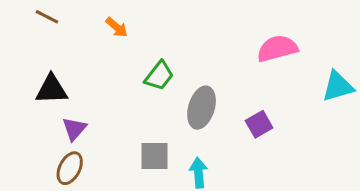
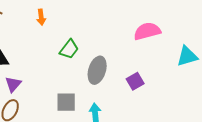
orange arrow: (117, 27) -> (41, 17), turned 42

